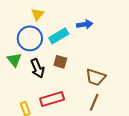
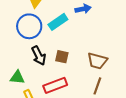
green triangle: (14, 60) -> (17, 77), moved, turned -42
brown square: (60, 62) -> (62, 57), moved

